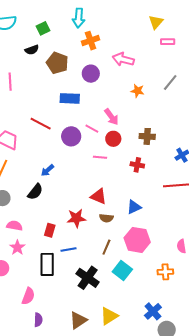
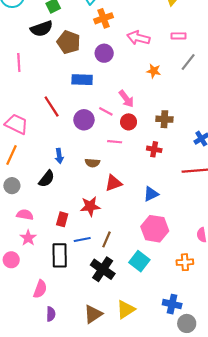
pink rectangle: (168, 42) -> (178, 36), moved
black semicircle: (32, 50) -> (42, 29), size x1.5
red line: (41, 124) -> (52, 107), turned 30
blue arrow: (47, 170) -> (59, 156), turned -56
red triangle: (98, 196) -> (113, 183), turned -42
brown semicircle: (106, 218) -> (92, 163), moved
brown line: (106, 247) -> (107, 239), moved
blue cross: (153, 311) -> (172, 304), turned -36

